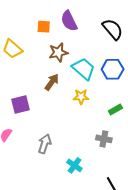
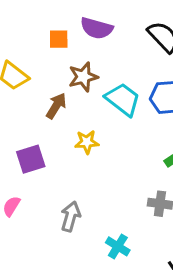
purple semicircle: (69, 21) -> (97, 28), turned -45
brown arrow: (52, 82) -> (56, 106), moved
yellow star: (81, 97) -> (87, 142), moved

